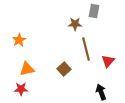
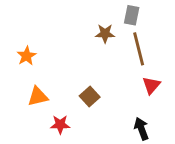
brown line: (86, 49) -> (139, 49), moved
red star: (21, 89) -> (60, 125), moved

